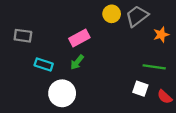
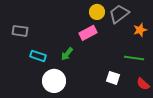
pink rectangle: (79, 38) -> (88, 33), moved
white square: (140, 89) -> (113, 78), moved

